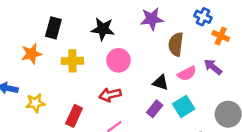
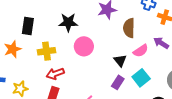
black triangle: (161, 83) -> (120, 61), turned 40
red arrow: (110, 95) -> (55, 74), moved

